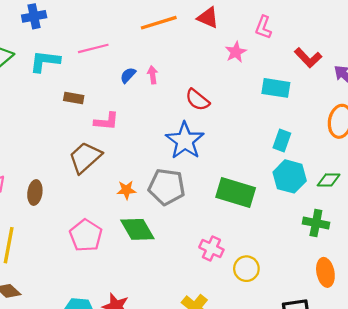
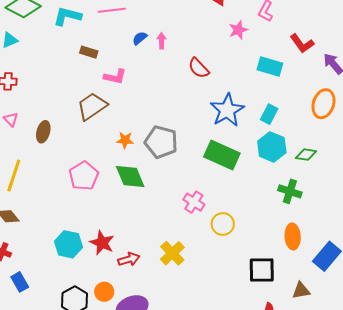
blue star: (185, 141) -> (227, 110), moved

